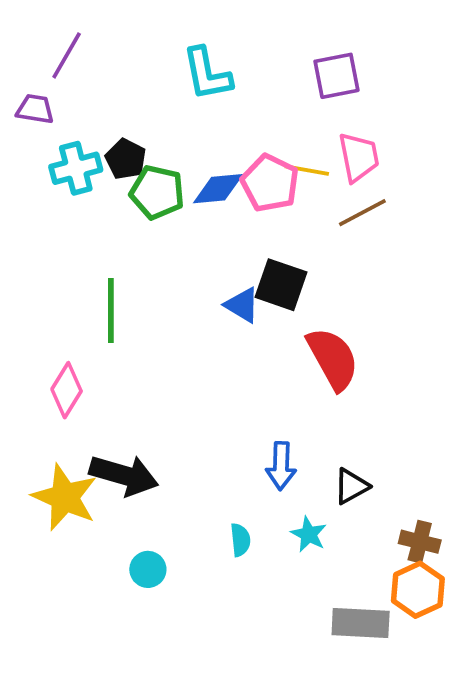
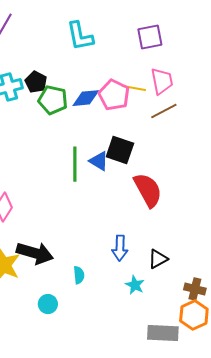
green line: (111, 311) -> (75, 164), moved
cyan semicircle: (240, 540) -> (79, 275), moved

